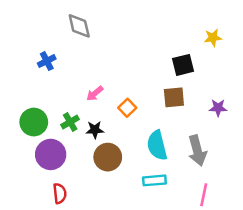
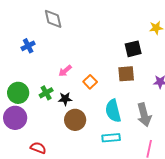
purple circle: (51, 154) -> (15, 118), moved
red semicircle: (60, 193) -> (38, 148), turned -63

